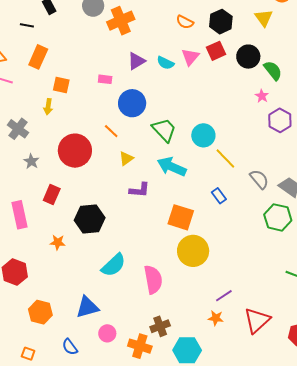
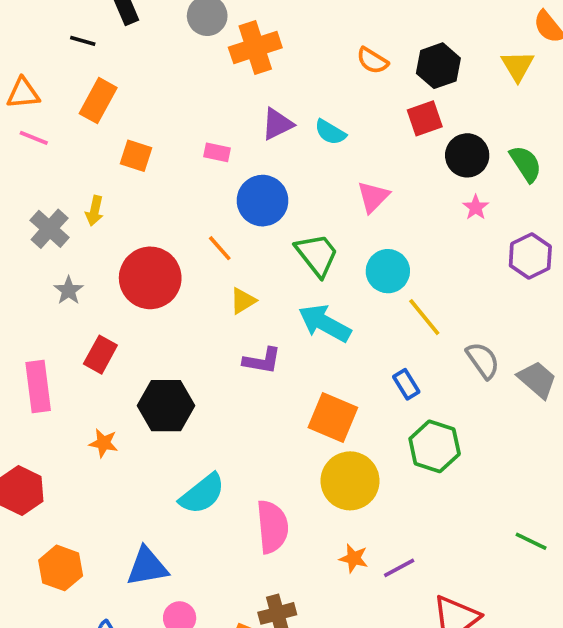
pink triangle: (190, 57) -> (373, 197), moved
black circle: (248, 57) -> (467, 155), moved
pink star: (262, 96) -> (476, 207), moved
yellow arrow: (48, 107) -> (95, 211), moved
green hexagon: (278, 217) -> (435, 446), moved
orange star: (216, 318) -> (354, 558), moved

